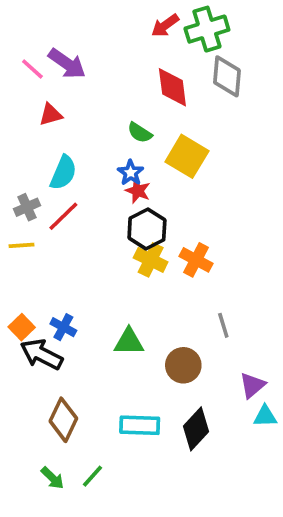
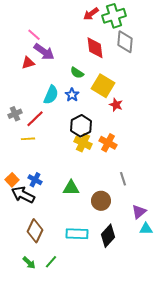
purple arrow: (67, 64) -> (44, 52), moved
pink line: (32, 69) -> (34, 35), moved
cyan semicircle: (63, 173) -> (51, 95), moved
red star: (138, 191) -> (116, 105), moved
yellow line: (22, 245) -> (28, 139), moved

